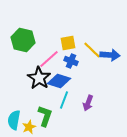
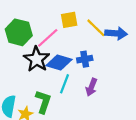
green hexagon: (23, 40) -> (19, 32), moved
blue cross: (71, 61) -> (85, 59), moved, turned -32

